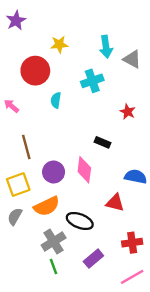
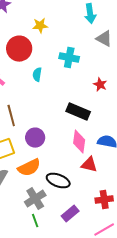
cyan arrow: (106, 47) -> (90, 14), moved
cyan cross: (92, 81) -> (69, 58), turned 30
black rectangle: (103, 142) -> (78, 112), size x1.6
pink diamond: (84, 170) -> (79, 142), moved

